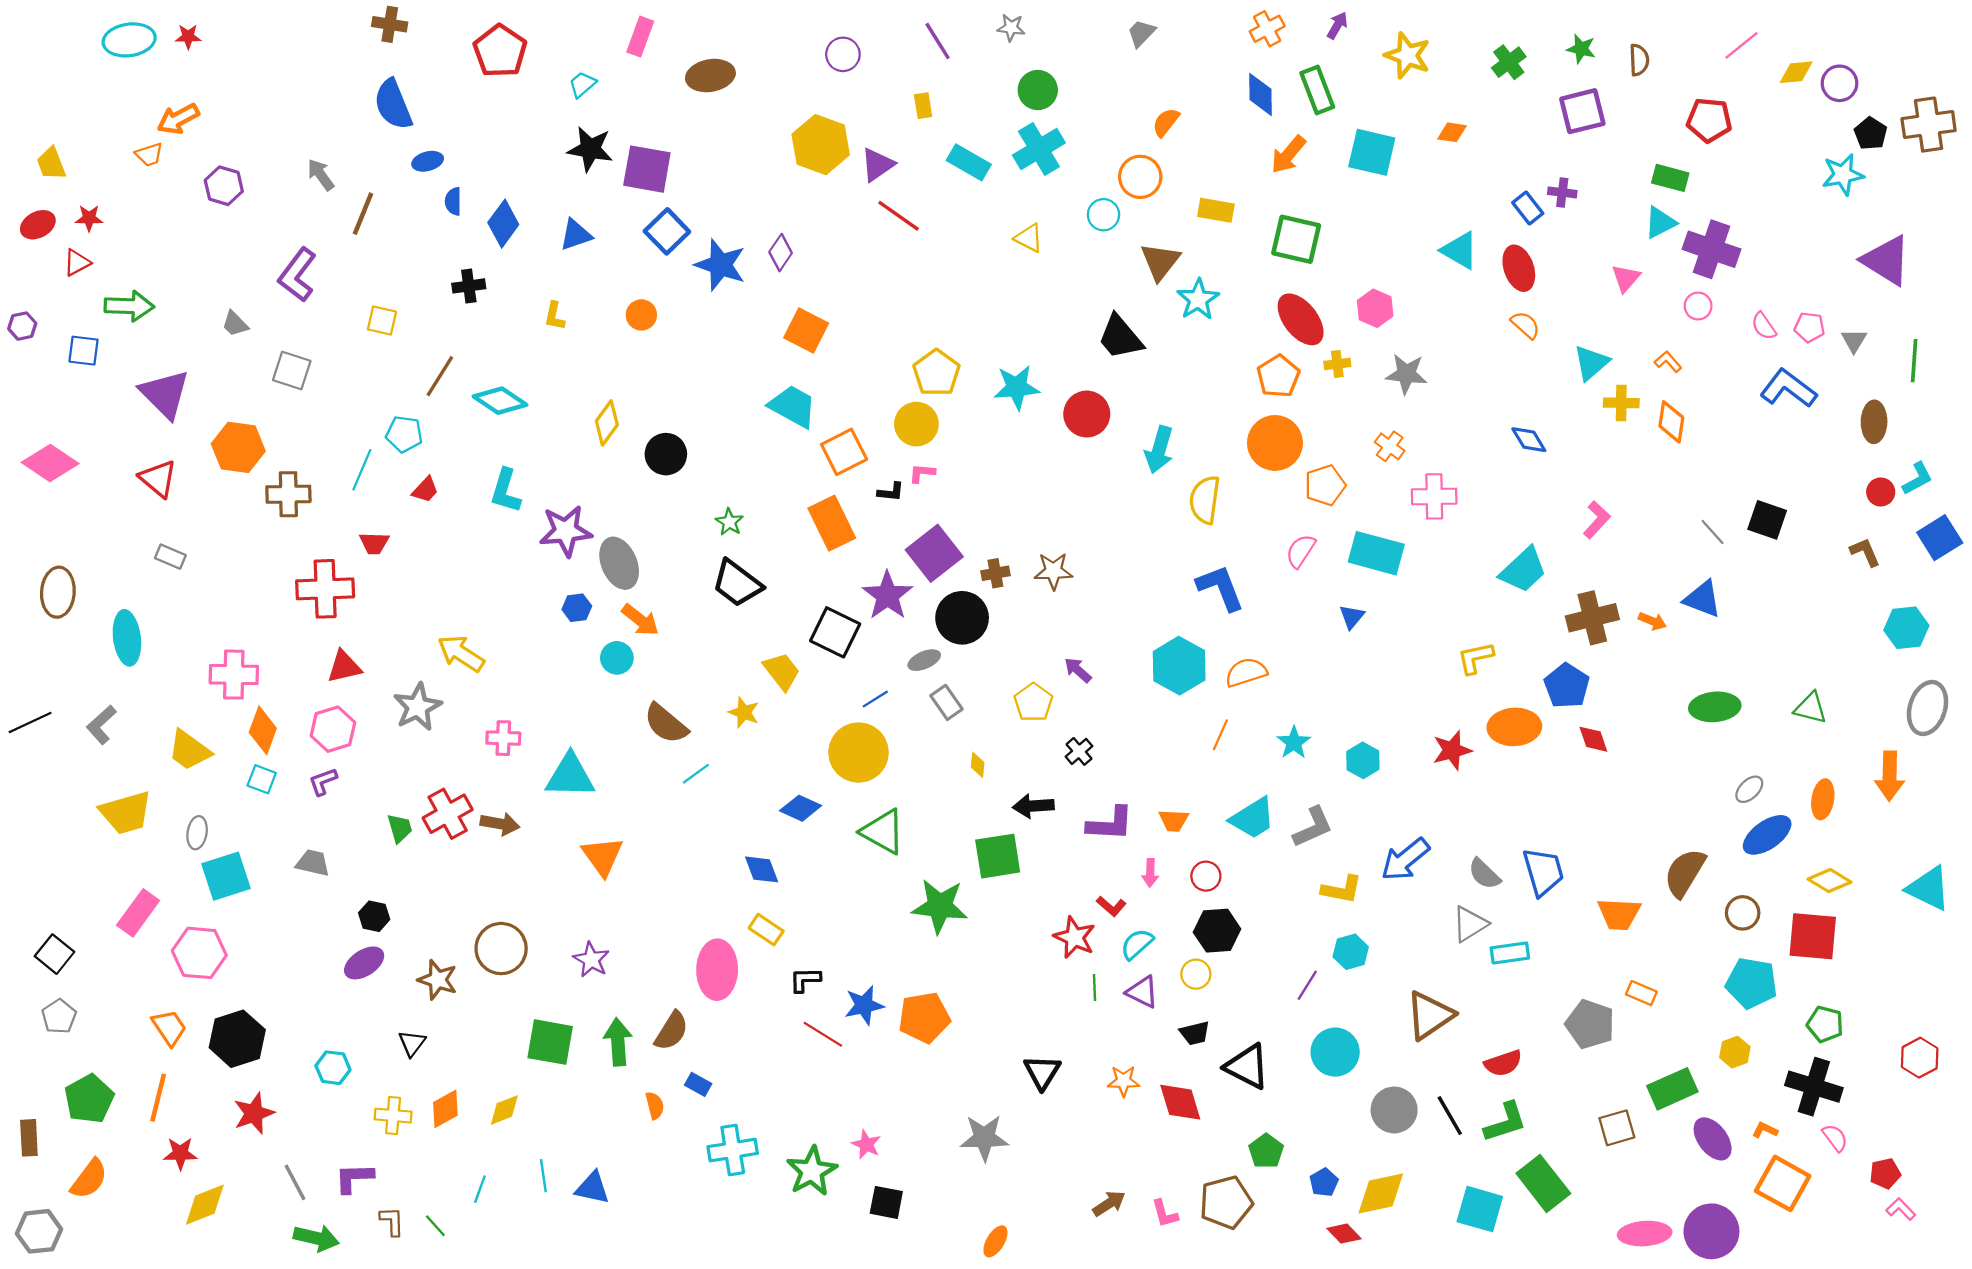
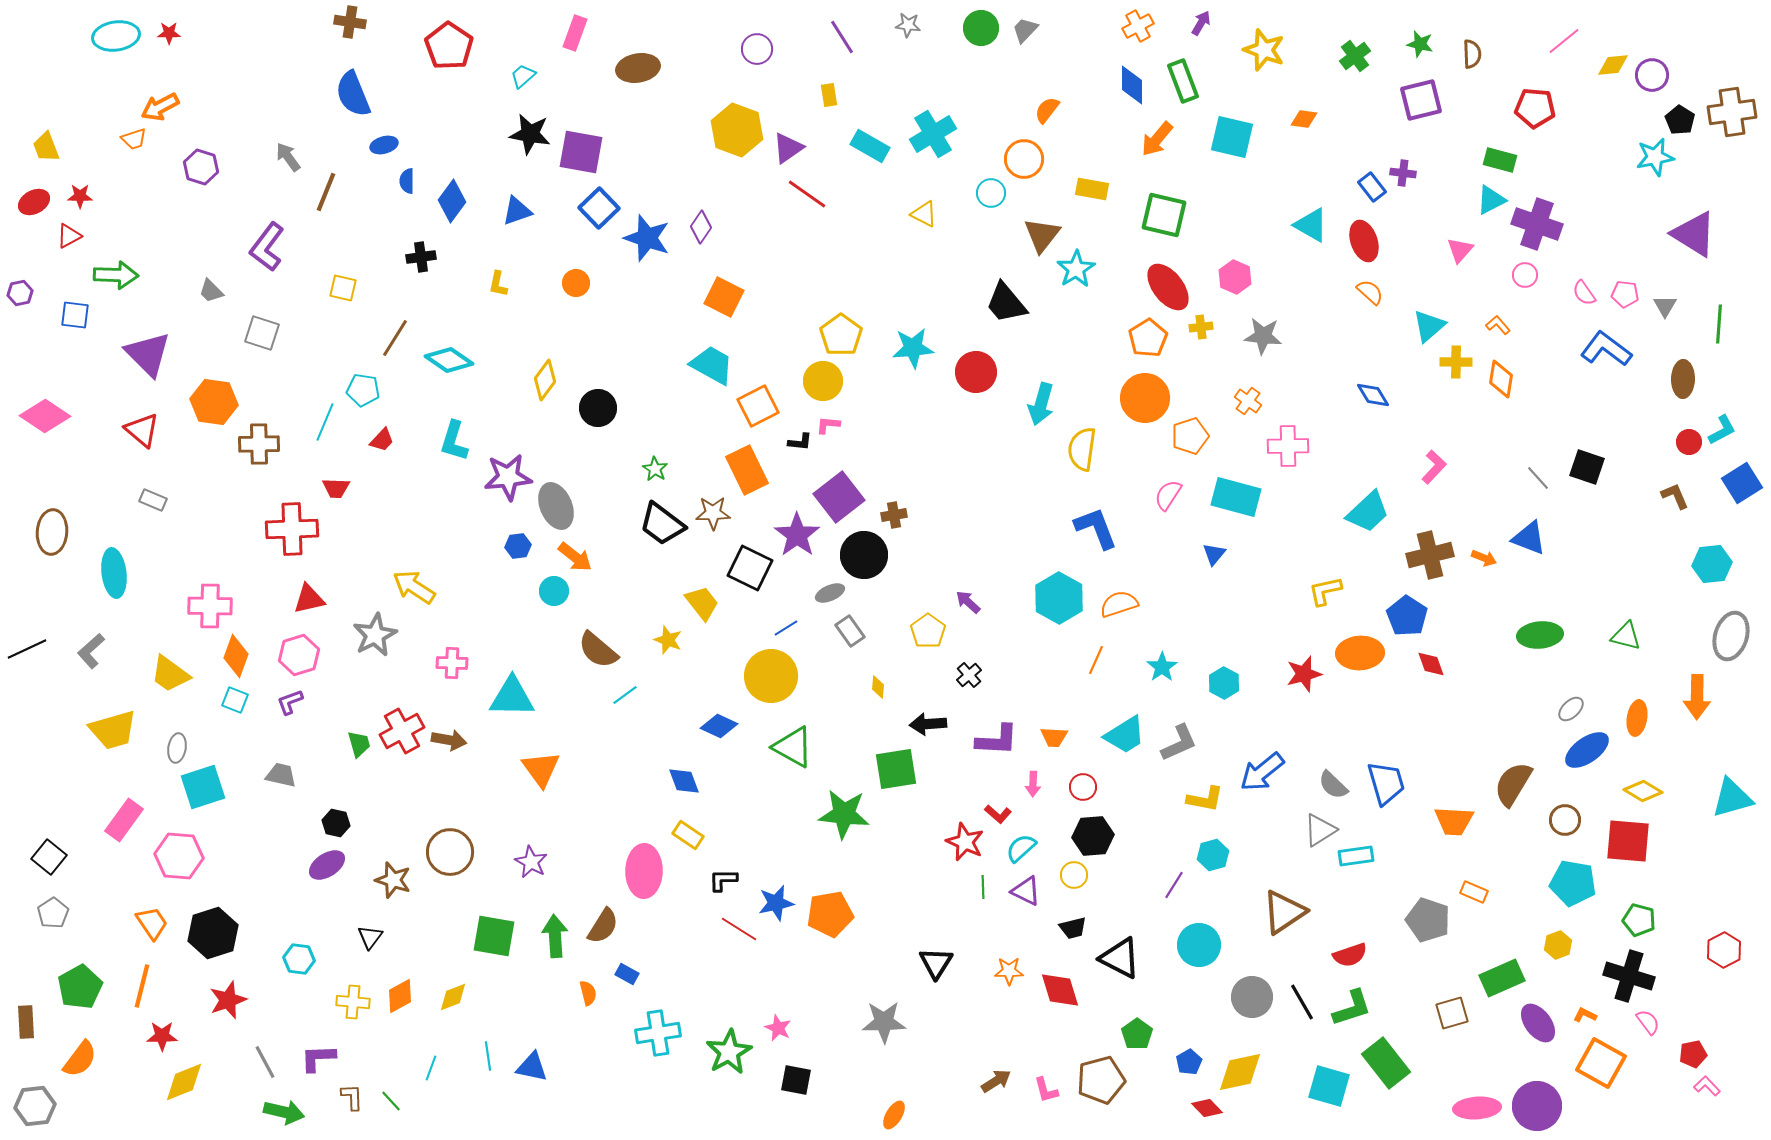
green circle: (1038, 90) -> (981, 28), moved
brown star: (1053, 571) -> (713, 513), moved
cyan triangle: (1929, 888) -> (1732, 798), turned -42

